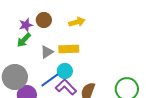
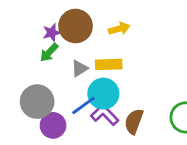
brown circle: (44, 20) -> (76, 26), size x1.6
cyan circle: (65, 71) -> (103, 94), size x1.5

